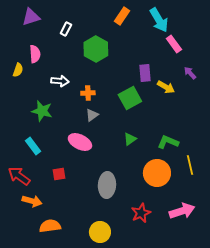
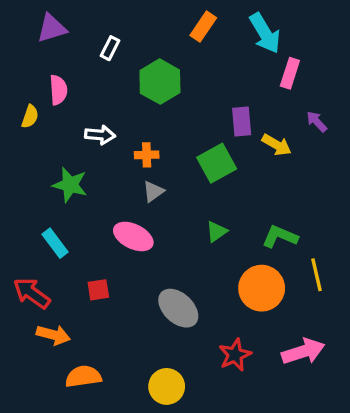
pink rectangle: (174, 44) -> (290, 73), turned 54
gray ellipse: (107, 185) -> (178, 308), turned -50

